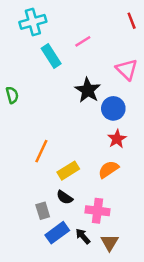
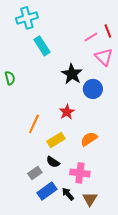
red line: (132, 21) -> (108, 31), moved
pink line: (83, 41) -> (91, 37), moved
red star: (117, 139) -> (67, 112), moved
gray rectangle: (43, 211) -> (35, 173), turned 72

